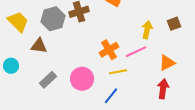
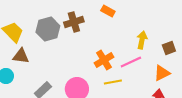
brown square: (174, 24) -> (169, 48), moved
brown triangle: (39, 46) -> (21, 56), moved

